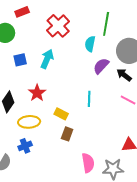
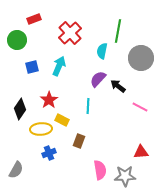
purple semicircle: (101, 66) -> (98, 79), moved
black arrow: (124, 75) -> (118, 86), moved
cyan line: (89, 99) -> (88, 106), moved
yellow rectangle: (61, 114) -> (62, 120), moved
blue cross: (25, 146) -> (49, 153), moved

